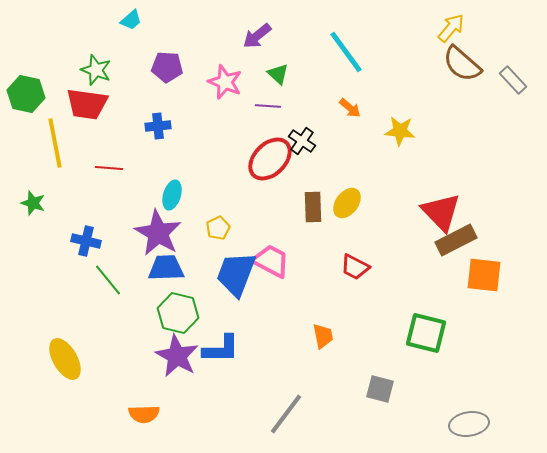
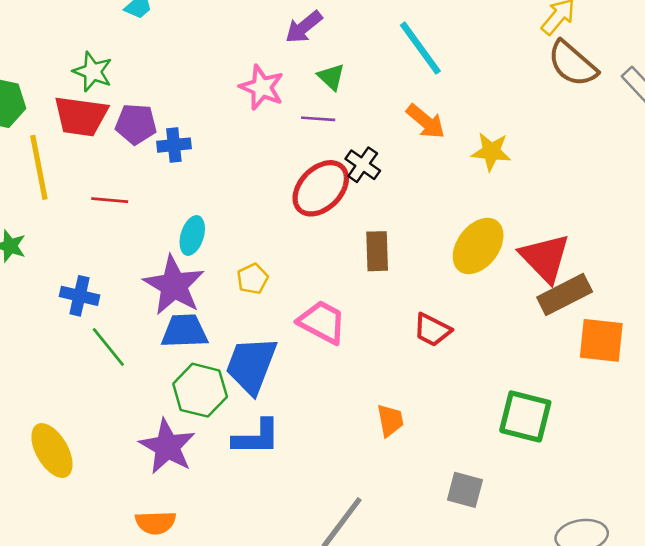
purple pentagon: (167, 67) -> (136, 124), moved
orange arrow: (350, 108) -> (426, 121), size x1.4
yellow ellipse: (347, 203) -> (478, 246), moved, size x1.4
blue trapezoid: (236, 274) -> (251, 365), moved
purple star: (177, 356) -> (167, 447), moved

